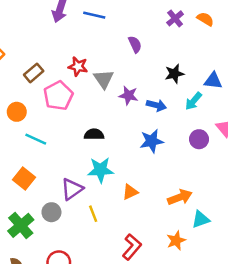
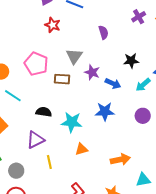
red star: (78, 66) -> (52, 25), moved
brown rectangle: (34, 73) -> (62, 79), moved, turned 35
pink pentagon: (58, 96) -> (36, 64), turned -30
black semicircle: (94, 134) -> (44, 112), moved
cyan star: (101, 170) -> (72, 122), moved
gray circle: (51, 212) -> (16, 171), moved
cyan triangle: (201, 219) -> (143, 180), moved

